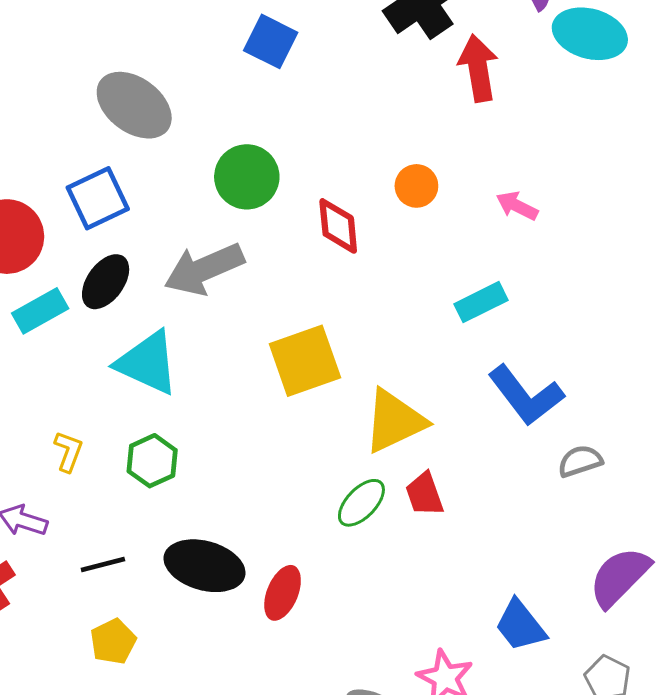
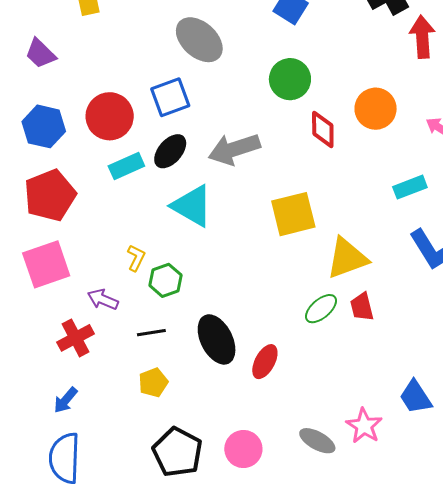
green circle: (247, 177) -> (290, 79), moved
orange circle: (416, 186) -> (376, 109), size x1.5
green hexagon: (152, 461) -> (165, 280), moved
black ellipse: (205, 566) -> (217, 339), turned 42

